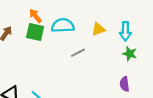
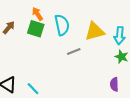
cyan semicircle: (63, 25) -> (62, 25), turned 75
yellow triangle: (98, 29) -> (95, 31), size x1.5

